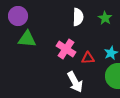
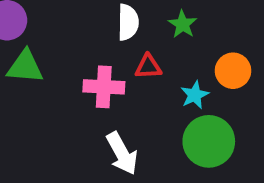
pink cross: (66, 49) -> (104, 87), turned -30
red triangle: (88, 58) -> (148, 67), moved

